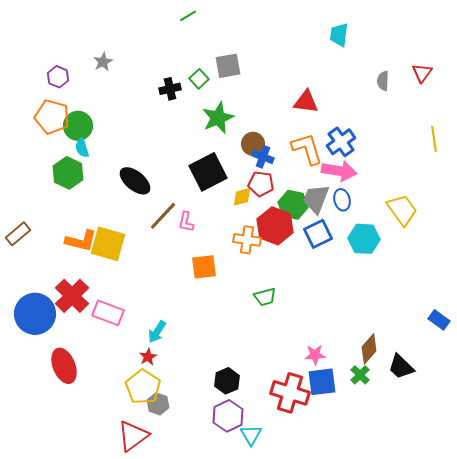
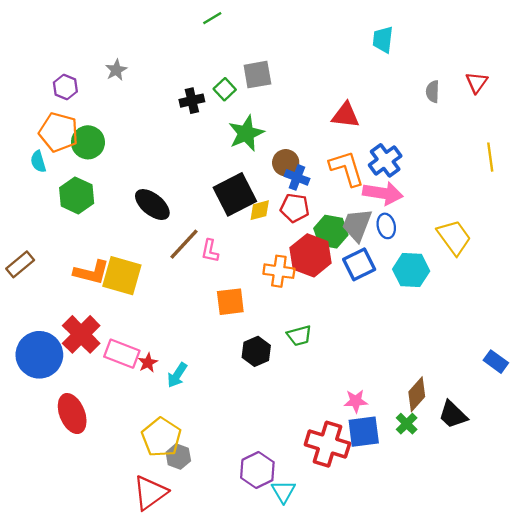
cyan semicircle: (82, 148) -> (38, 162), moved
yellow diamond: (242, 197) -> (260, 210), moved
red star: (148, 357) -> (148, 363), moved
black hexagon: (227, 381) -> (256, 351), moved

